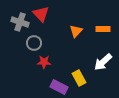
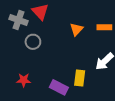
red star: (44, 62) -> (24, 80), moved
yellow rectangle: (79, 78) -> (80, 78), turned 35

